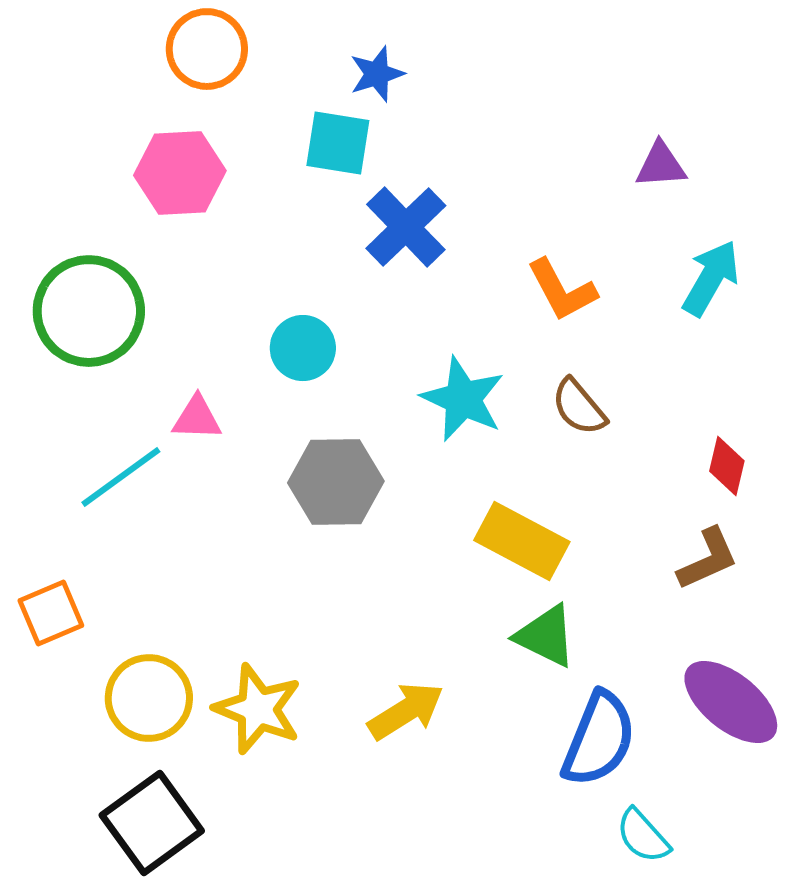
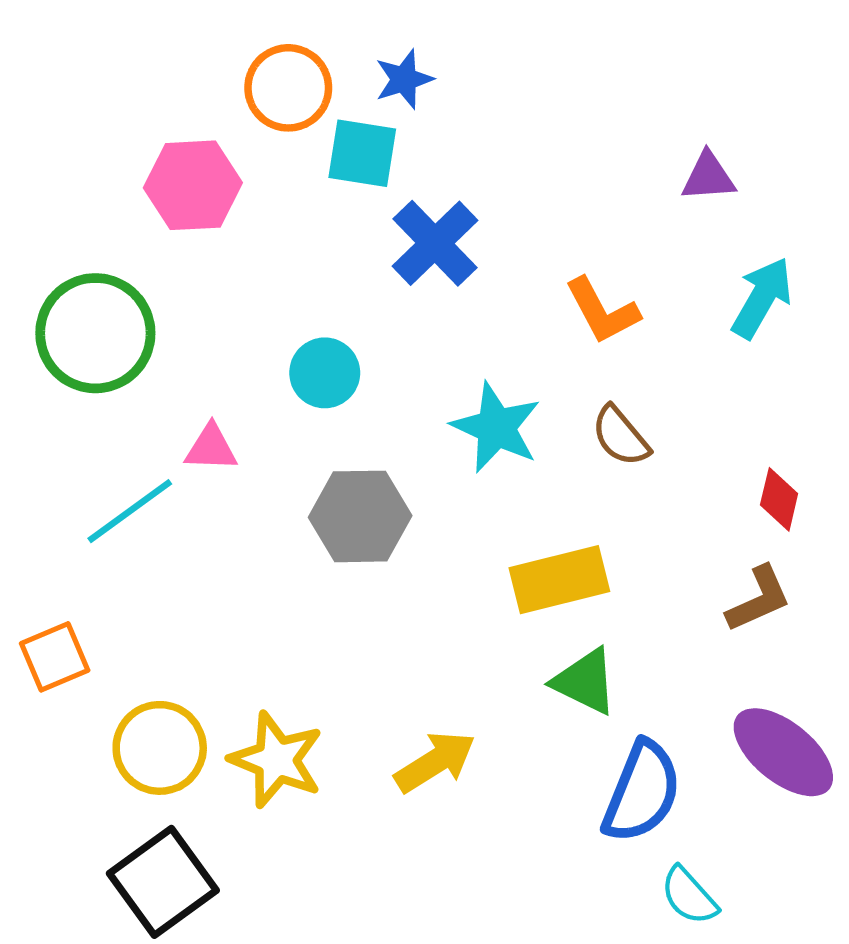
orange circle: (207, 49) -> (288, 88), moved
yellow rectangle: (522, 541) -> (559, 580), turned -42

